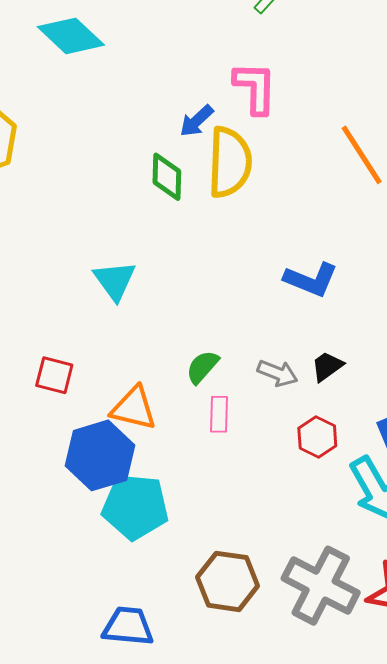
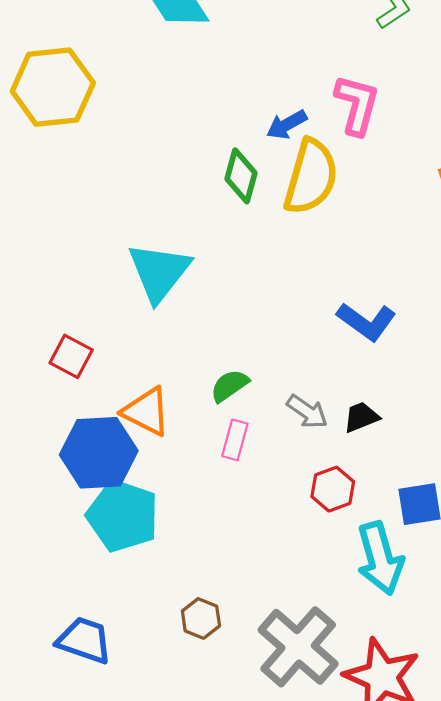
cyan triangle: (115, 281) -> (159, 272), size x1.4
brown hexagon: (228, 581) -> (201, 618), size x0.6

